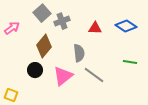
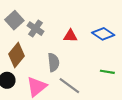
gray cross: (62, 21) -> (36, 29), turned -35

